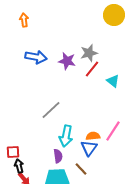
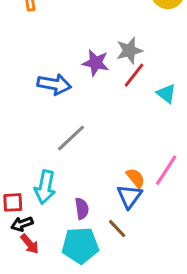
blue arrow: (36, 57) -> (54, 84), moved
cyan arrow: (66, 136) -> (45, 187), moved
orange semicircle: (93, 136) -> (136, 178), turned 56
black arrow: (19, 166) -> (22, 224), turned -96

